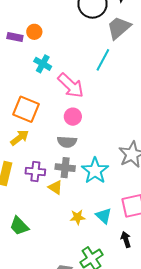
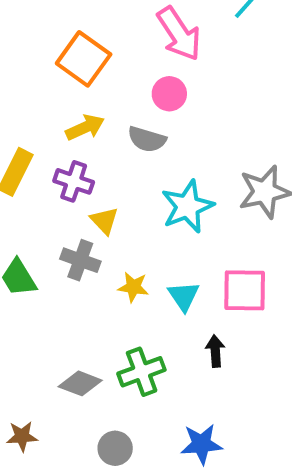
yellow arrow: (20, 138) -> (85, 127), moved
gray cross: (65, 168) -> (80, 260), moved

